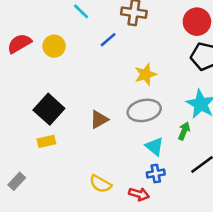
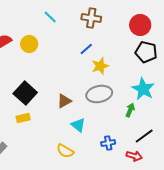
blue line: (108, 40) -> (86, 49), moved
cyan triangle: (154, 146) -> (78, 125), moved
red arrow: (139, 194) -> (134, 156), moved

